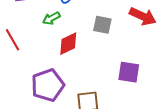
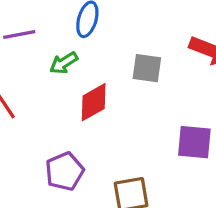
purple pentagon: (48, 85) -> (65, 171), size x0.7

